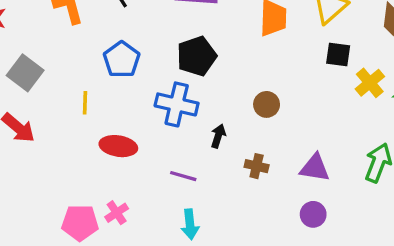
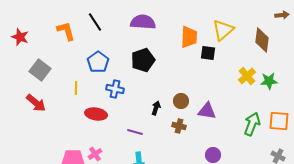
black square: (338, 54) -> (208, 53), moved
blue cross: (177, 104) -> (115, 89), moved, size x0.7
brown circle: (267, 104) -> (181, 101), moved
purple triangle: (315, 168) -> (207, 111), moved

